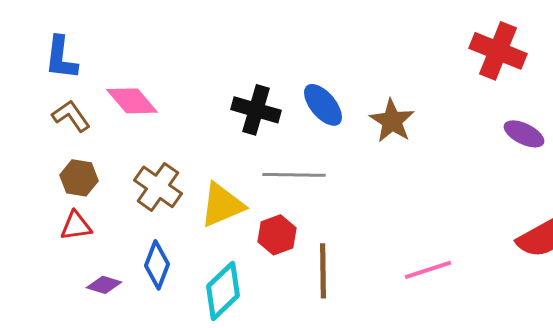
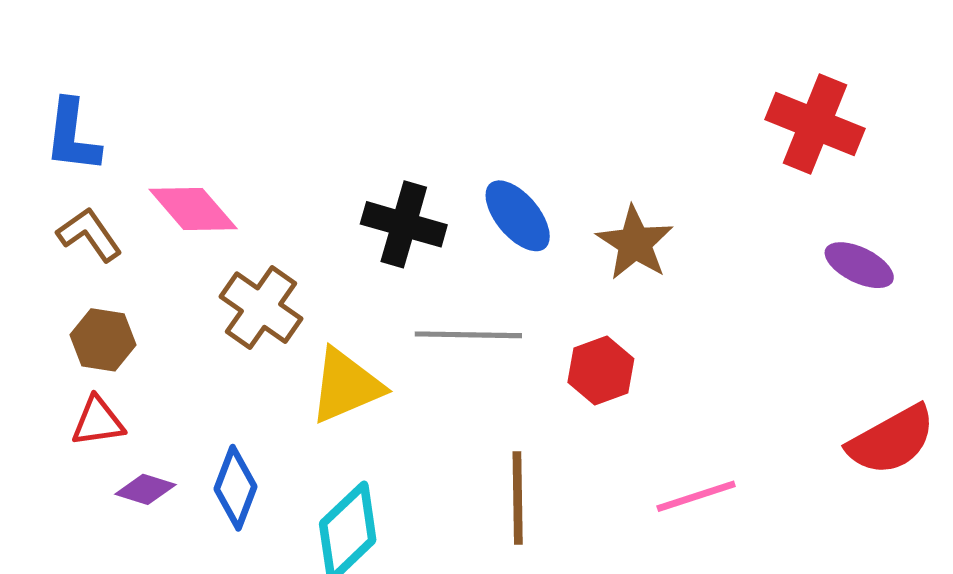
brown cross: (158, 187) -> (261, 308), moved
red hexagon: (277, 235) -> (601, 370), moved
purple diamond: (104, 285) -> (145, 489), moved

